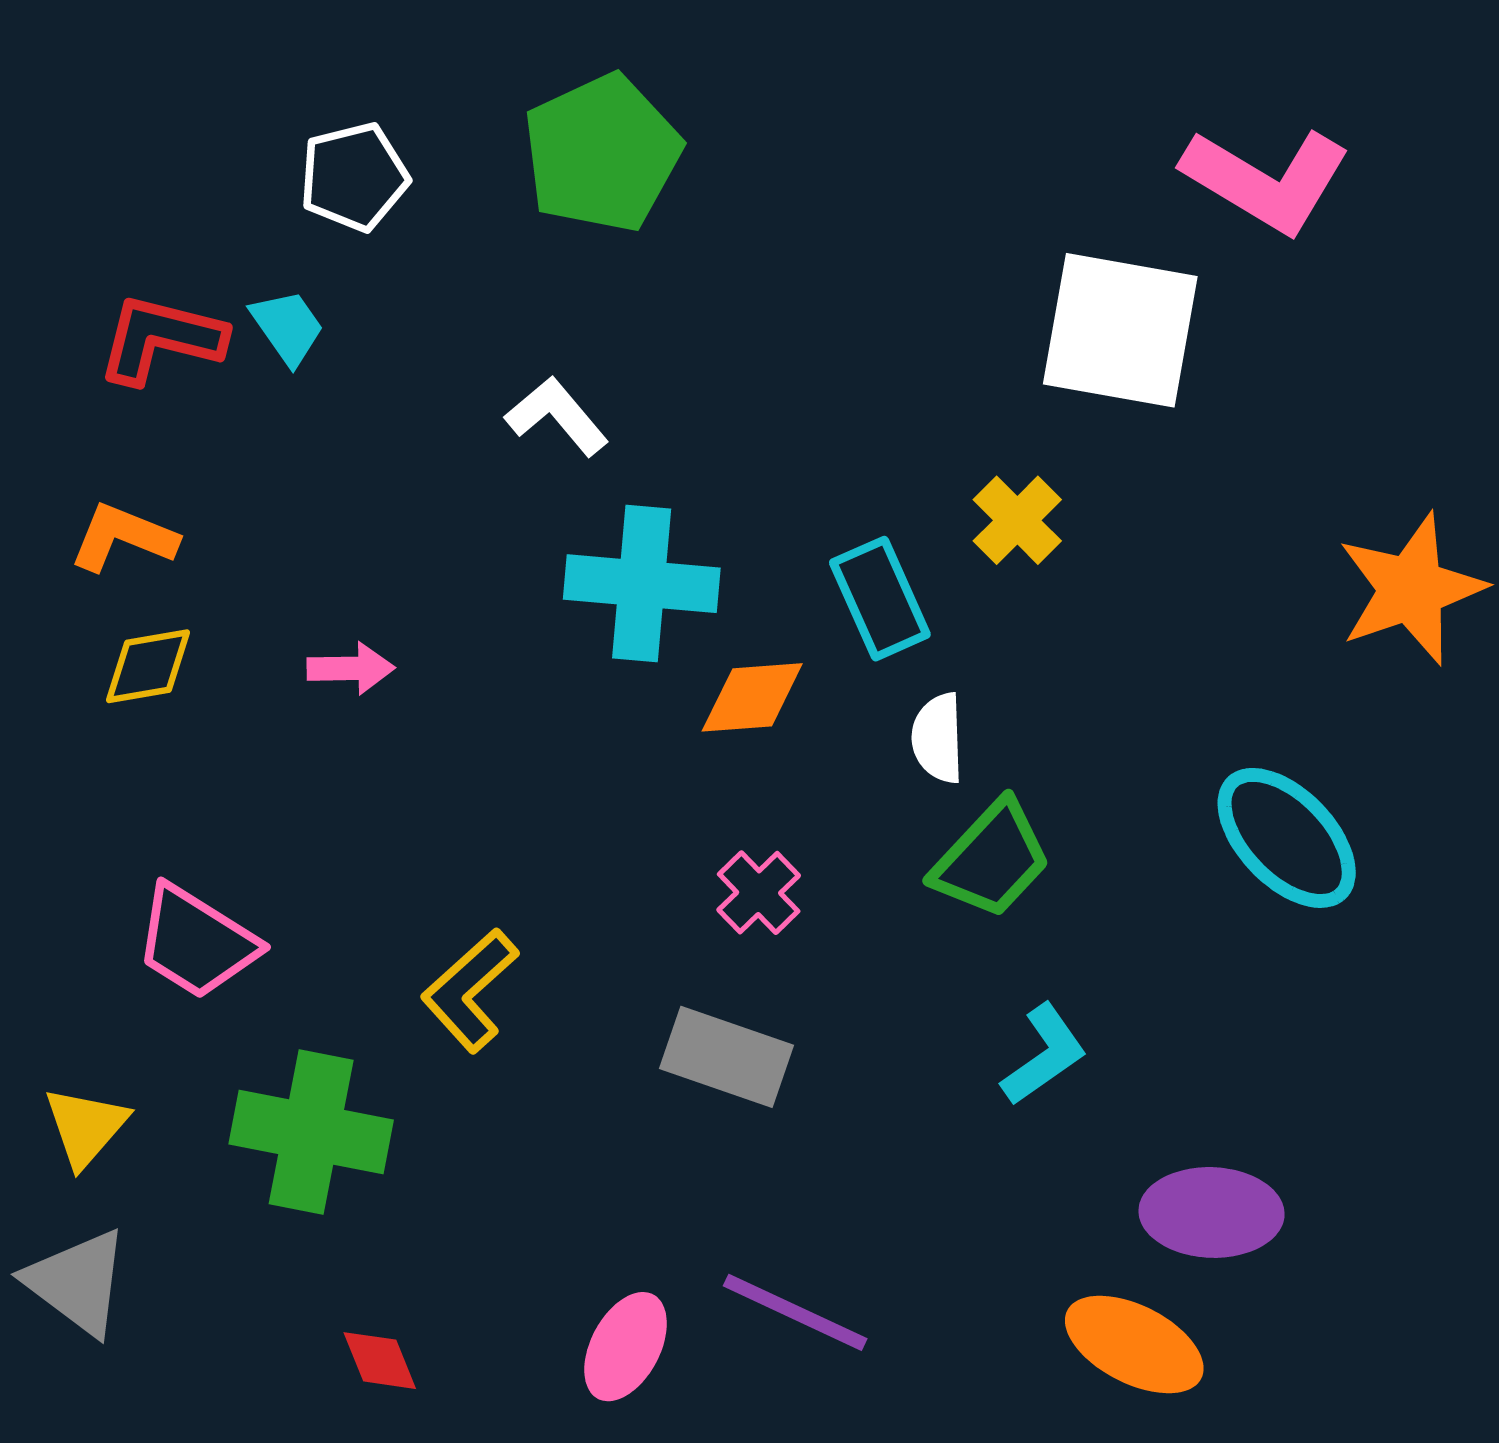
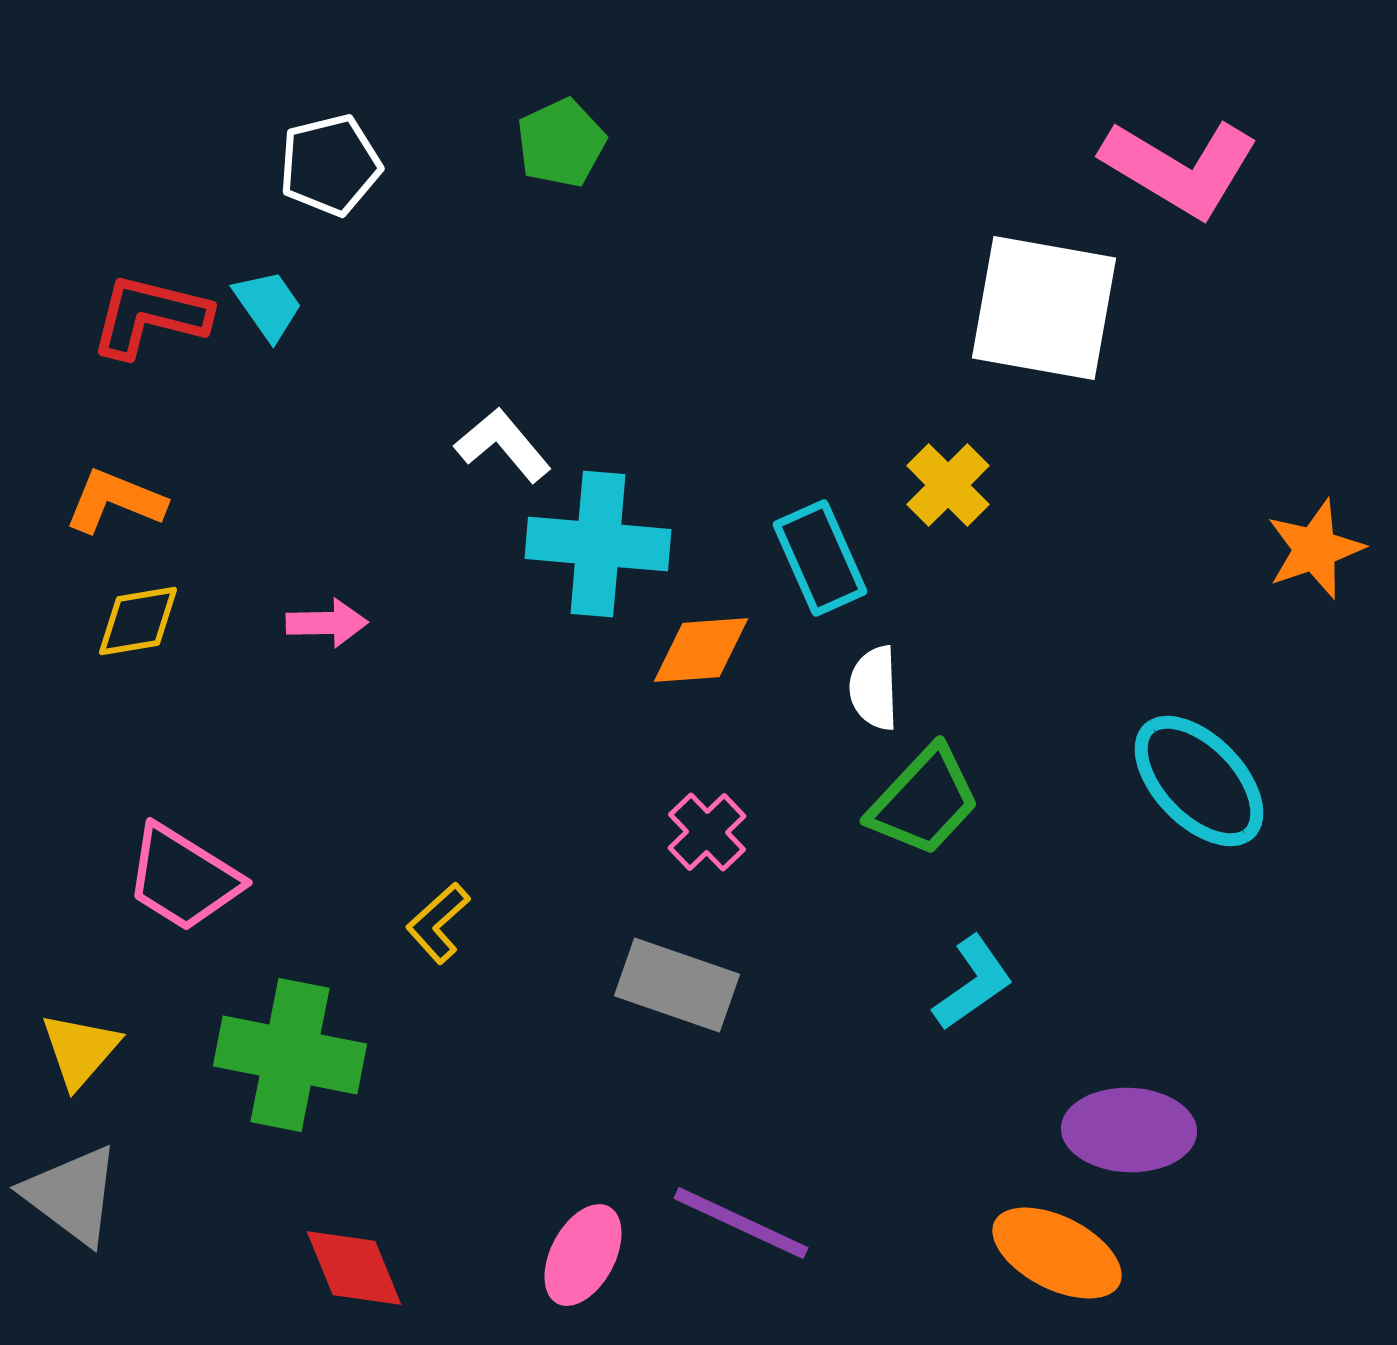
green pentagon: (602, 153) -> (561, 143), size x0.6
white L-shape: (557, 416) -> (503, 445), moved
orange star: (1411, 589) -> (1315, 549), size x0.7
yellow L-shape: (470, 990) -> (438, 923), size x0.7
red diamond: (380, 1361) -> (354, 1268), size x1.4

